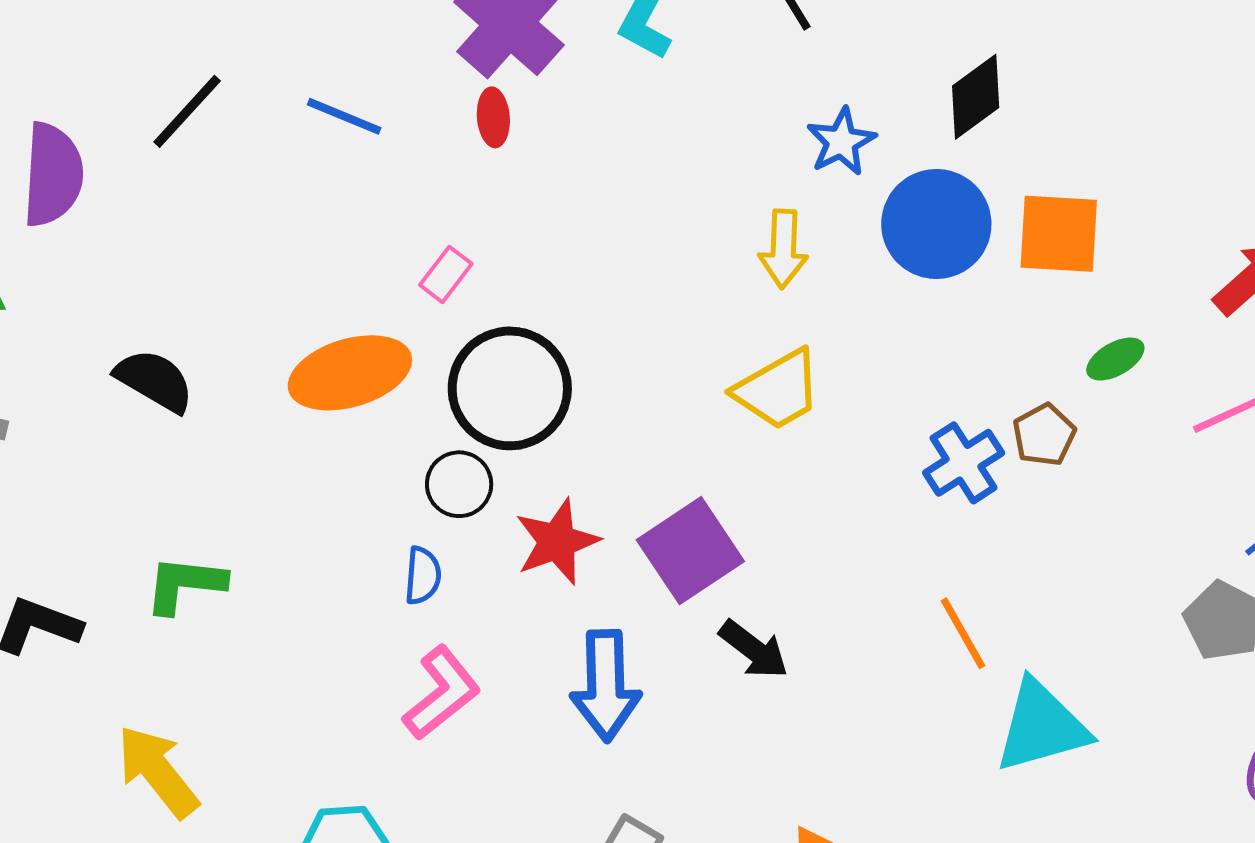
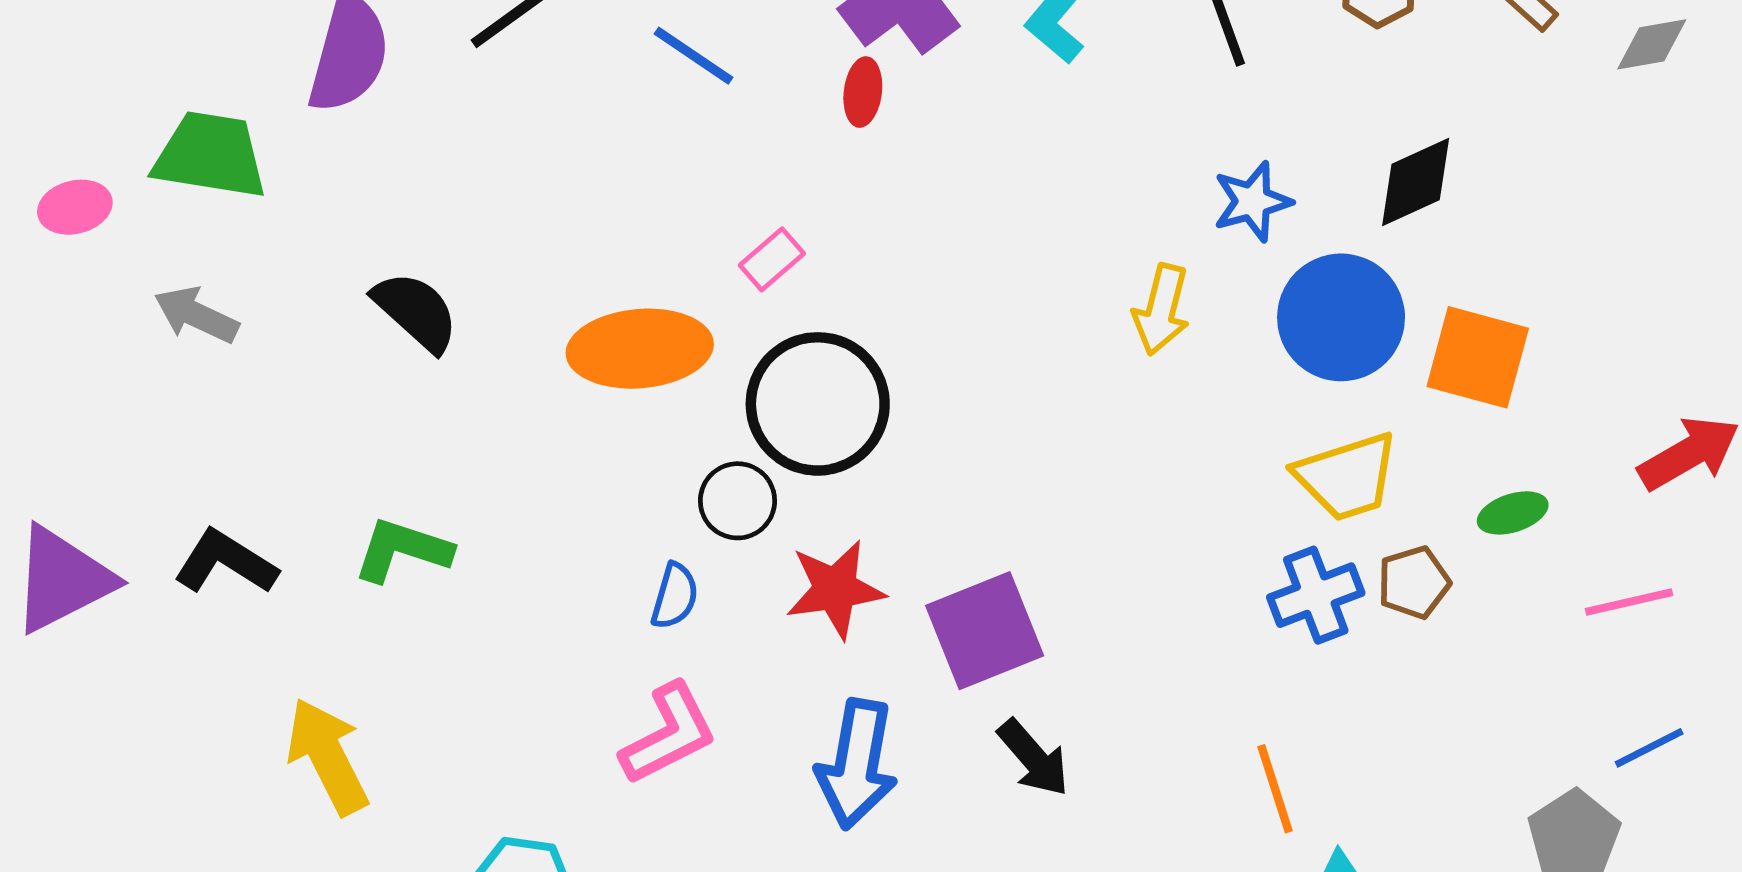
yellow trapezoid: (778, 390) -> (1347, 477), moved

